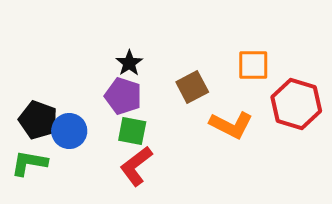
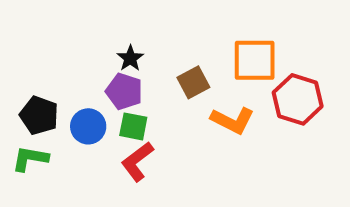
orange square: (253, 65) -> (255, 60), size x1.4
blue circle: (69, 131) -> (88, 126), moved

